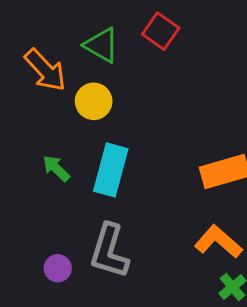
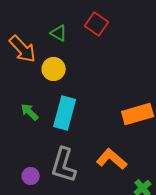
green triangle: (101, 45) -> (59, 33), size x0.7
orange L-shape: (218, 242) -> (112, 159), moved

